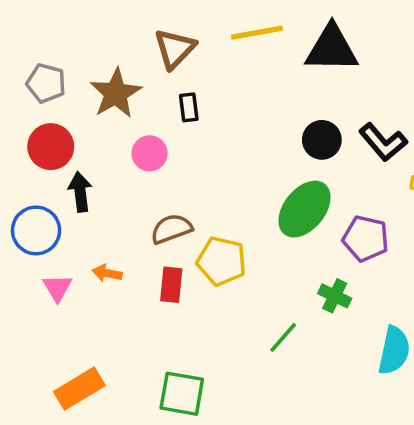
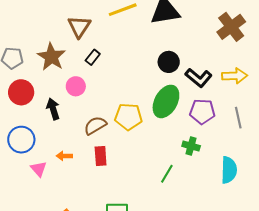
black rectangle: (189, 107) -> (93, 57), turned 56
black L-shape: (383, 142) -> (199, 78), moved
black arrow: (80, 192) -> (53, 109), moved
yellow pentagon: (222, 261) -> (128, 117), moved

